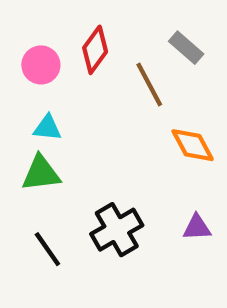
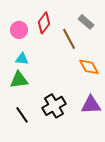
purple triangle: (197, 227) -> (91, 105), size x1.5

